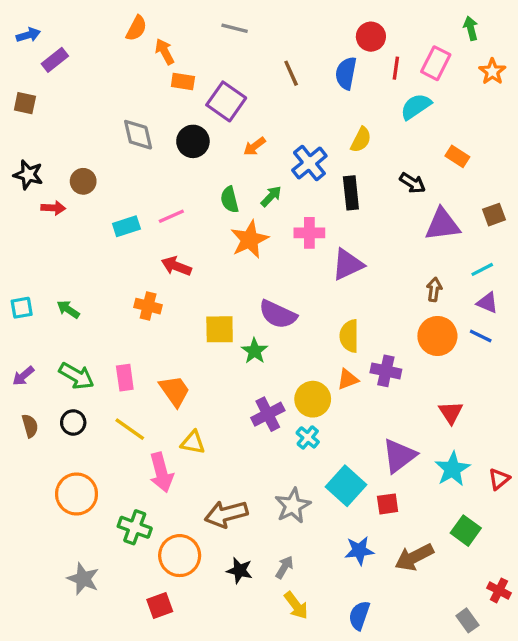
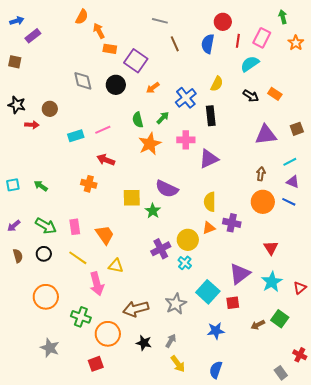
gray line: (235, 28) -> (160, 21), moved
black arrow: (413, 183) -> (251, 96), moved
brown arrow: (414, 557) -> (258, 325), moved, size x0.6

